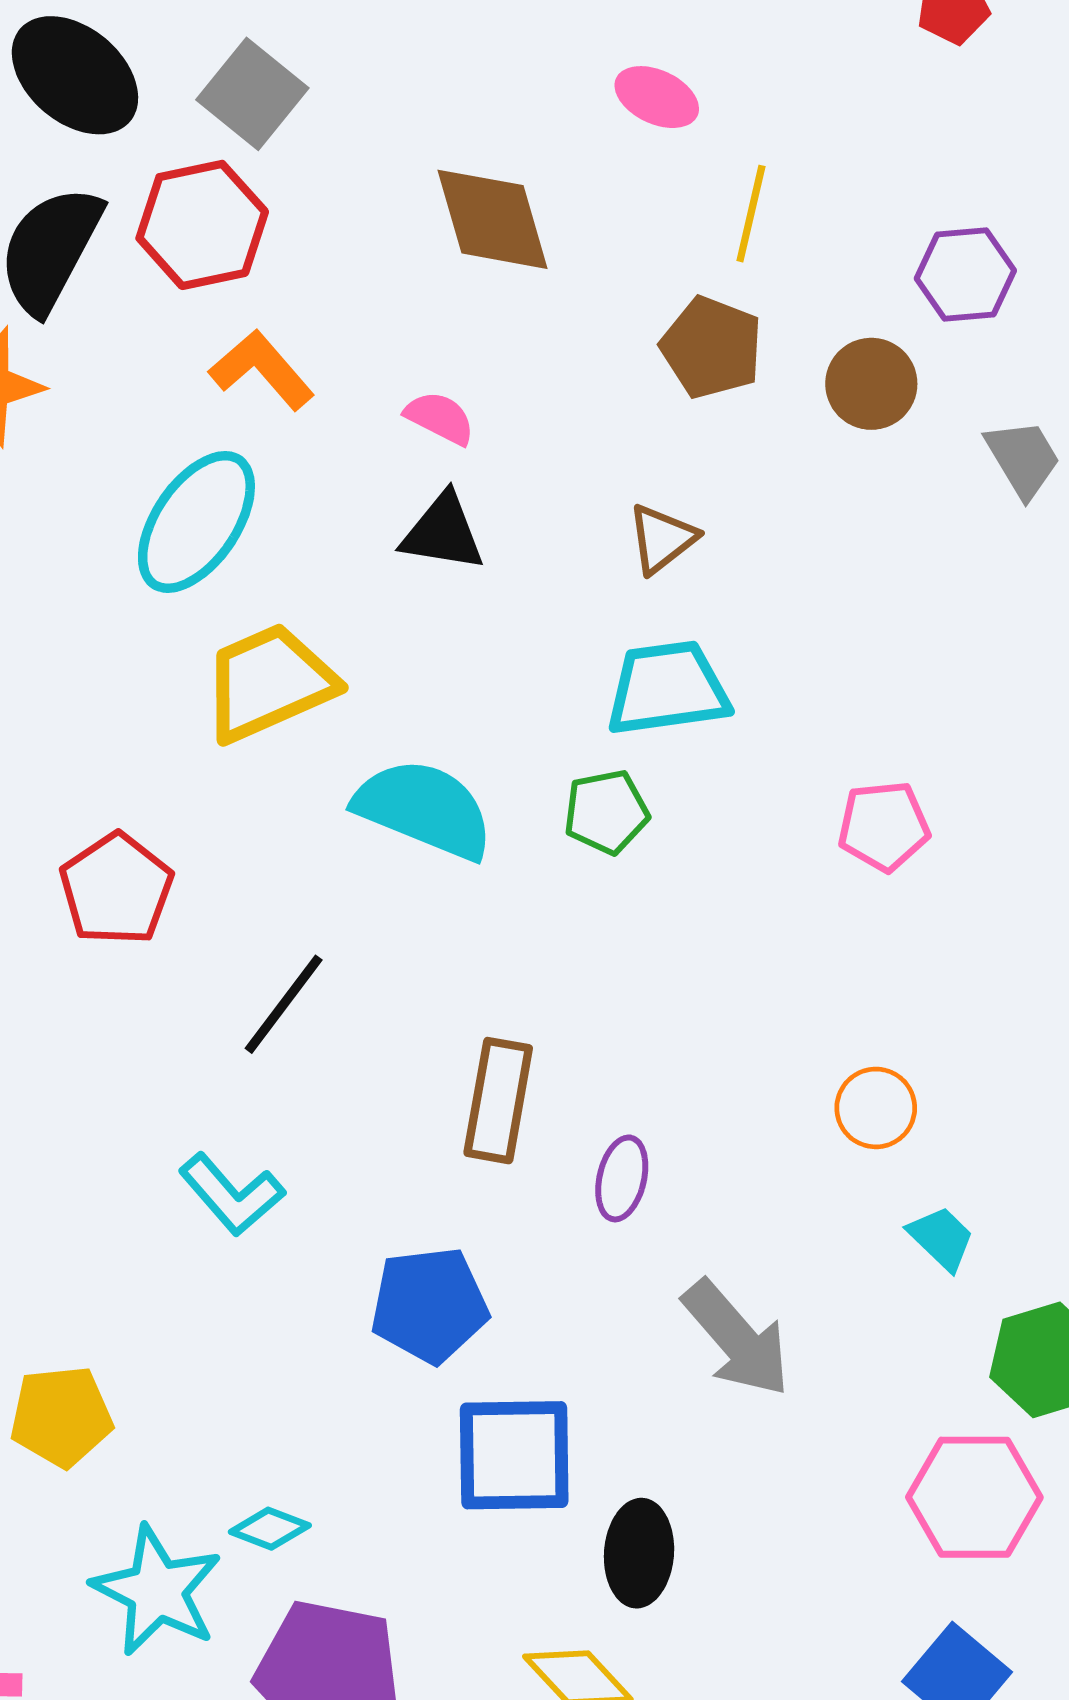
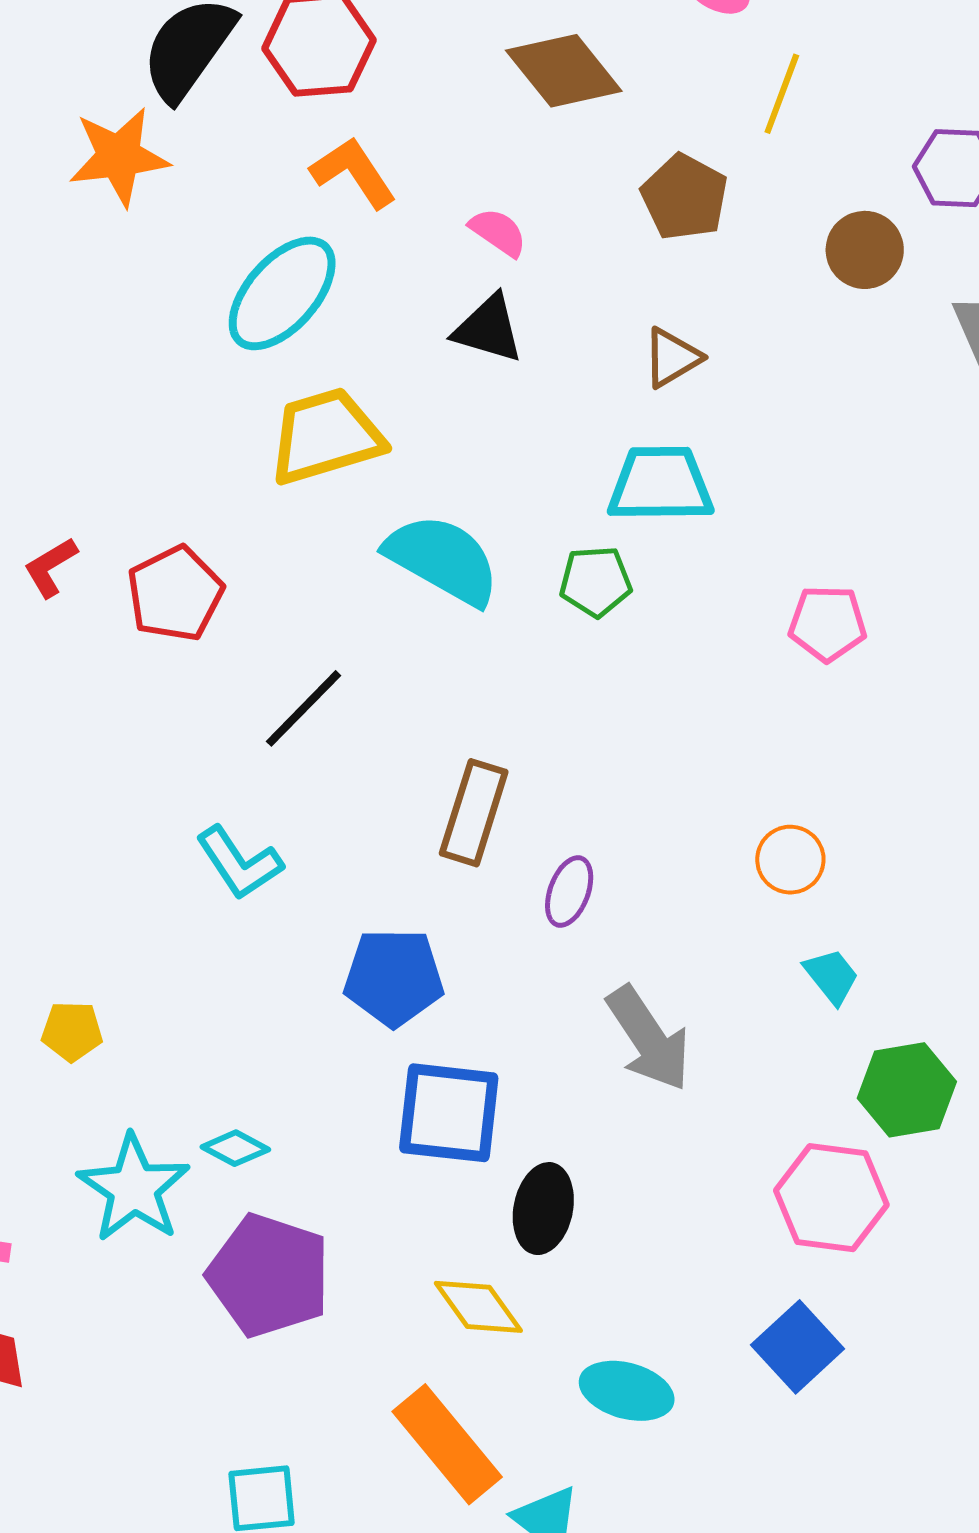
brown diamond: (493, 219) -> (564, 71), turned -30
brown pentagon: (712, 347) -> (685, 197), moved
yellow pentagon: (61, 1416) -> (72, 1031), size x0.7

